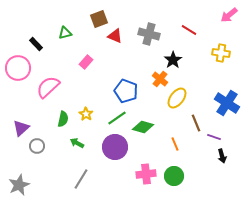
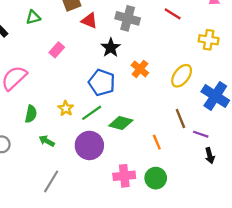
black star: (173, 60) -> (111, 48), moved
yellow ellipse: (177, 98) -> (182, 76), moved
yellow star: (86, 114) -> (66, 108), moved

